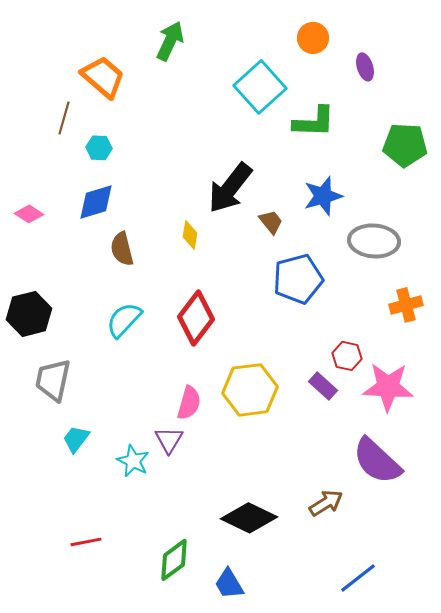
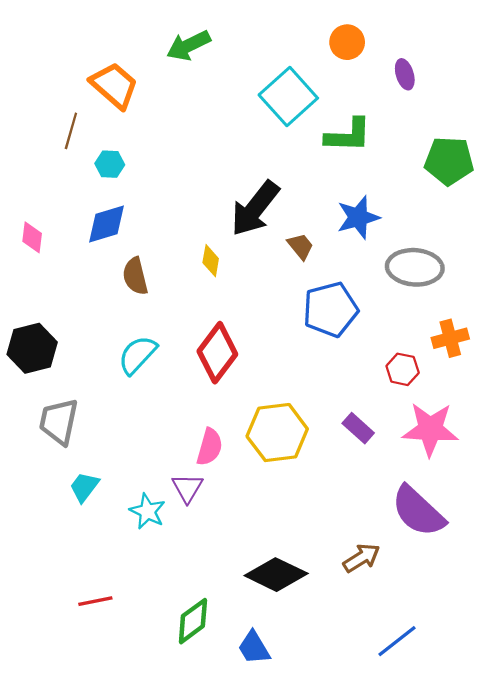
green arrow: (170, 41) -> (188, 45), turned -141
pink diamond: (29, 214) -> (32, 237), turned 64
red hexagon: (347, 356) -> (403, 369), moved

